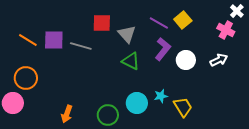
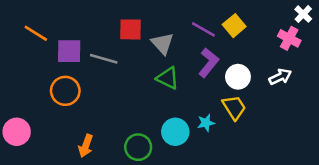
orange line: (28, 40) -> (36, 33), moved
orange circle: (26, 78) -> (65, 91), moved
yellow trapezoid: (183, 107) -> (234, 107), moved

